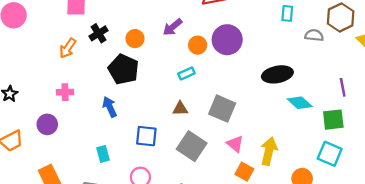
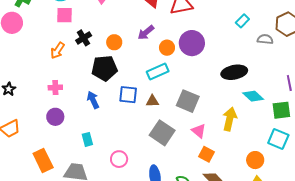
cyan rectangle: (287, 13) -> (242, 21), turned 40
black pentagon: (123, 69) -> (105, 68), turned -30
cyan rectangle: (186, 73) -> (158, 72), size x1.5
purple circle: (47, 124) -> (55, 117), moved
blue square: (146, 136) -> (128, 95), moved
yellow arrow: (269, 151) -> (230, 119), moved

